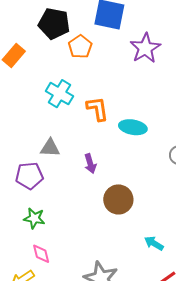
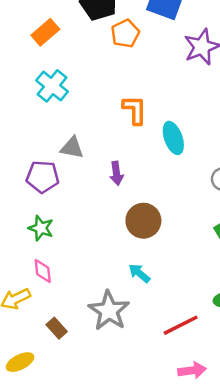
cyan cross: (59, 94) -> (52, 86), moved
cyan ellipse: (133, 127) -> (173, 138), turned 52
cyan arrow: (154, 243) -> (139, 273), moved

